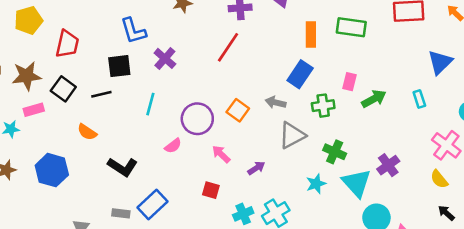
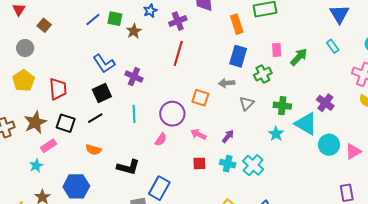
gray triangle: (292, 135) -> (247, 103), size x0.7
cyan cross: (243, 214) -> (228, 164), moved, turned -35

